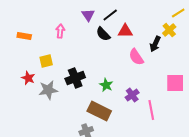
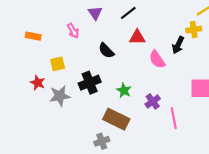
purple triangle: (88, 15) -> (95, 13), moved
yellow cross: (169, 30) -> (194, 30), turned 32
pink arrow: (60, 31) -> (73, 31), turned 144
red triangle: (125, 31) -> (137, 37), moved
black semicircle: (103, 34) -> (106, 51), moved

